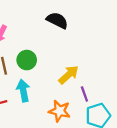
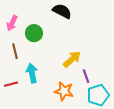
green circle: (27, 60) -> (34, 33), moved

